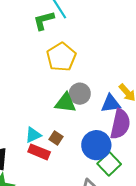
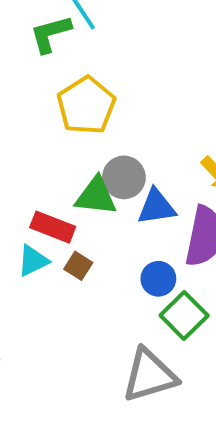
blue triangle: (111, 104) -> (156, 207), moved
blue circle: (96, 145) -> (158, 279), size x0.6
red rectangle: (39, 152) -> (53, 227), moved

